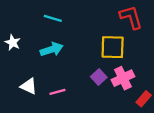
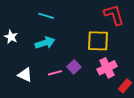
purple square: (99, 77) -> (74, 67), moved
pink line: (57, 92) -> (55, 73), moved

